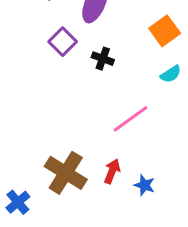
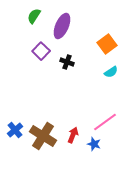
pink line: (131, 119) -> (105, 122), moved
blue cross: (18, 202) -> (15, 130), moved

